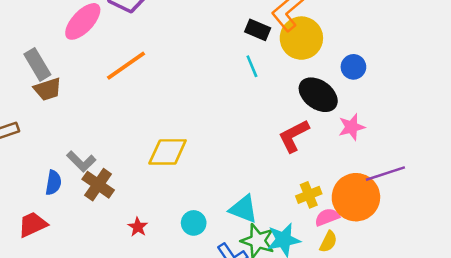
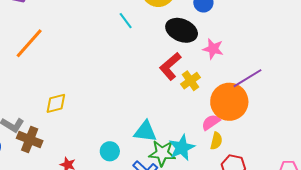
pink star: (352, 127) -> (213, 49), turned -30
yellow diamond: (168, 152) -> (56, 103), moved, size x0.7
yellow cross: (309, 195) -> (191, 81), moved

